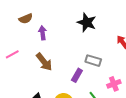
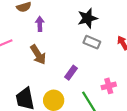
black star: (87, 22) -> (87, 18), turned 30
gray rectangle: (93, 61) -> (92, 42), moved

